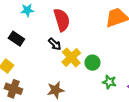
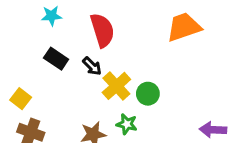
black rectangle: (16, 39) -> (56, 59), moved
green star: (109, 82) -> (127, 124), moved

